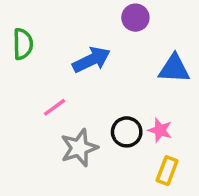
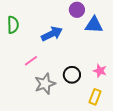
blue triangle: (174, 69) -> (94, 25), moved
pink star: (160, 130) -> (100, 71), moved

